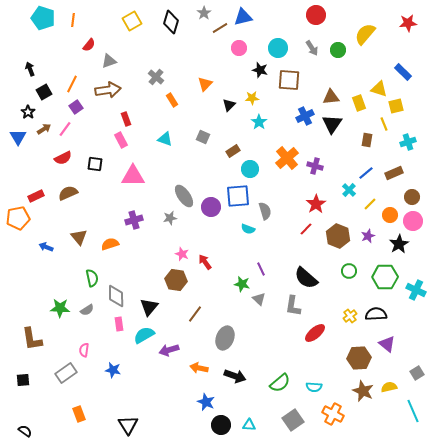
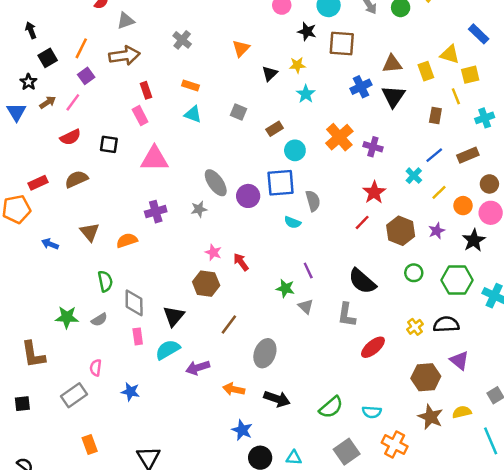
orange rectangle: (172, 100) -> (190, 86), moved, turned -40

